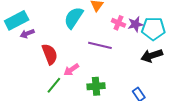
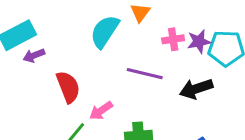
pink cross: (118, 23) -> (173, 39), turned -32
black arrow: (152, 56) -> (196, 89), moved

